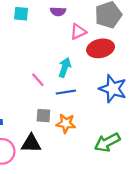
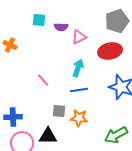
purple semicircle: (58, 11) -> (61, 27), moved
pink triangle: (78, 32) -> (79, 37), moved
pink line: (38, 80) -> (43, 80), moved

